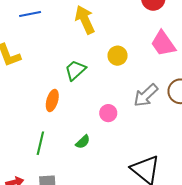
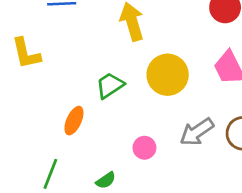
yellow circle: (118, 56) -> (168, 75), size x1.6

